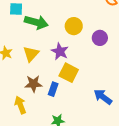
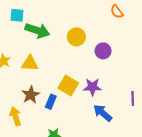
purple star: (60, 51) -> (92, 87), moved, turned -30
yellow triangle: (31, 54) -> (30, 63), turned 48
brown star: (34, 84) -> (31, 95), turned -30

